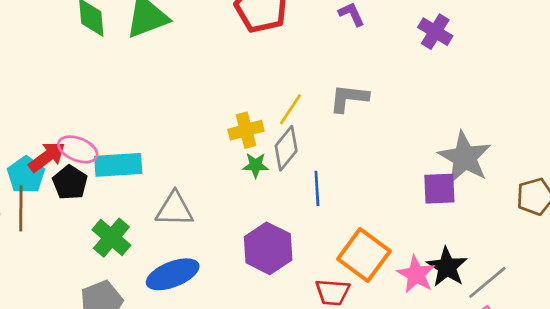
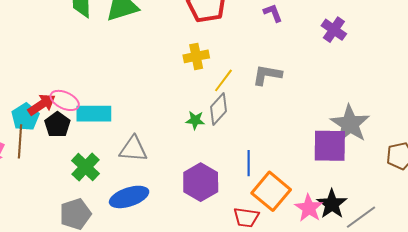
yellow cross: (246, 130) -> (196, 56), moved
blue line: (317, 188) -> (249, 163), moved
purple square: (439, 189) -> (330, 146), size x1.4

